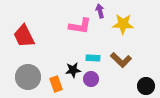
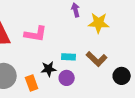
pink L-shape: (80, 26) -> (36, 34), moved
black circle: (146, 86) -> (122, 76), moved

